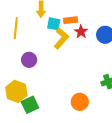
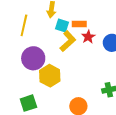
purple circle: (29, 60) -> (33, 58), size x1.5
yellow hexagon: (16, 91) -> (50, 76), moved

